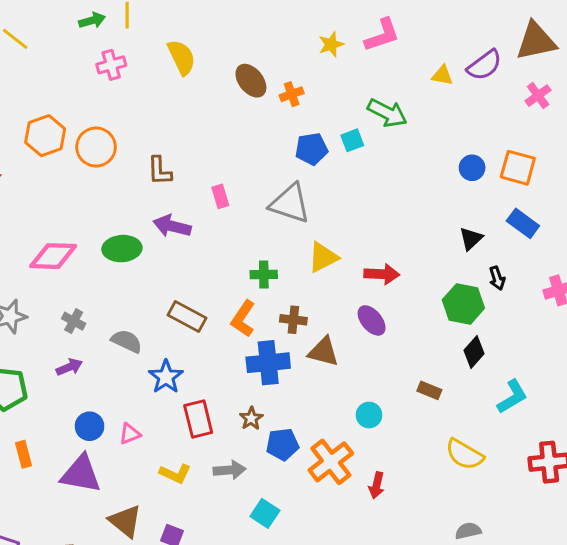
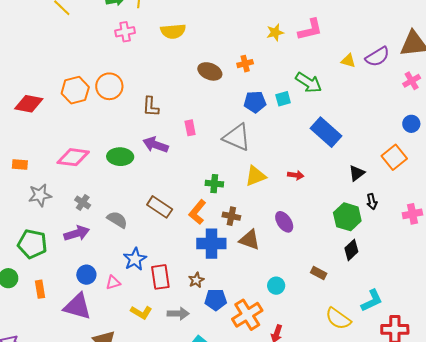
yellow semicircle: (182, 57) -> (173, 31), turned 105
brown ellipse: (251, 81) -> (210, 71), moved, turned -35
orange hexagon: (45, 136) -> (75, 90), moved
blue circle: (472, 168) -> (411, 124), moved
orange square: (518, 168) -> (394, 157), moved, turned 30
blue rectangle: (523, 223) -> (326, 132), moved, size x1.4
red arrow: (382, 274) -> (296, 175), moved, size x0.7
purple arrow: (69, 367) -> (77, 233), size x1.4
blue star: (166, 377) -> (135, 259), moved
cyan L-shape: (512, 397) -> (372, 301), moved

